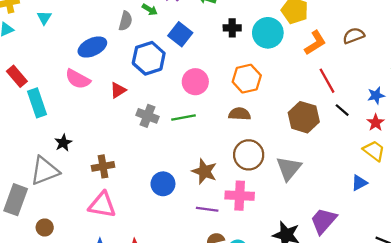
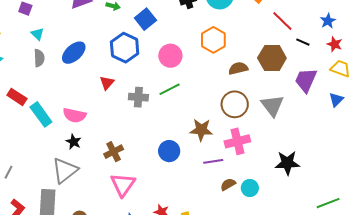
cyan triangle: (44, 18) -> (37, 34), moved
gray semicircle: (125, 21) -> (39, 58), moved
blue square: (180, 34) -> (145, 19), turned 30
pink semicircle: (78, 79) -> (74, 115), moved
brown semicircle: (240, 114) -> (238, 68), moved
pink triangle: (102, 205) -> (123, 185), turned -48
purple trapezoid: (323, 221) -> (306, 80), moved

